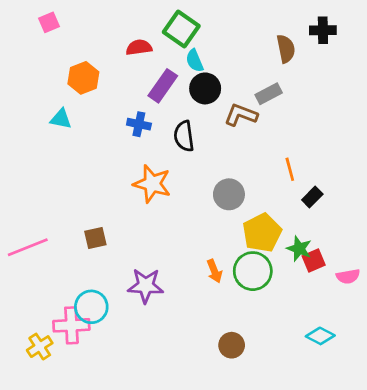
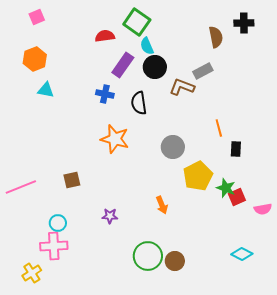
orange hexagon: (83, 78) -> (35, 59), moved
black rectangle: (312, 197) -> (236, 149), turned -42
green circle: (253, 271) -> (148, 256), moved
purple star: (146, 286) -> (110, 216), size x0.6
cyan circle: (91, 307) -> (58, 223), moved, size x0.7
yellow cross: (40, 347) -> (32, 273), moved

